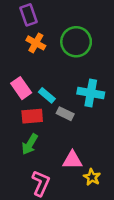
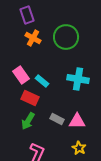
gray rectangle: (65, 114) -> (57, 119), moved
red rectangle: (32, 116) -> (30, 98), turned 30
pink triangle: (72, 160) -> (77, 121), moved

